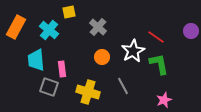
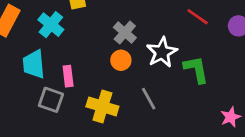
gray cross: (98, 27) -> (125, 33), moved
red line: (156, 37) -> (198, 17), moved
pink star: (164, 100) -> (231, 117), moved

